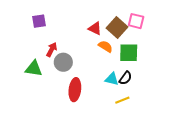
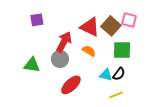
red triangle: (95, 28) -> (90, 27), size x1.5
orange semicircle: (105, 46) -> (89, 51), moved
red arrow: (52, 50) -> (64, 42), moved, size x1.5
red ellipse: (75, 90) -> (71, 85), turned 40

